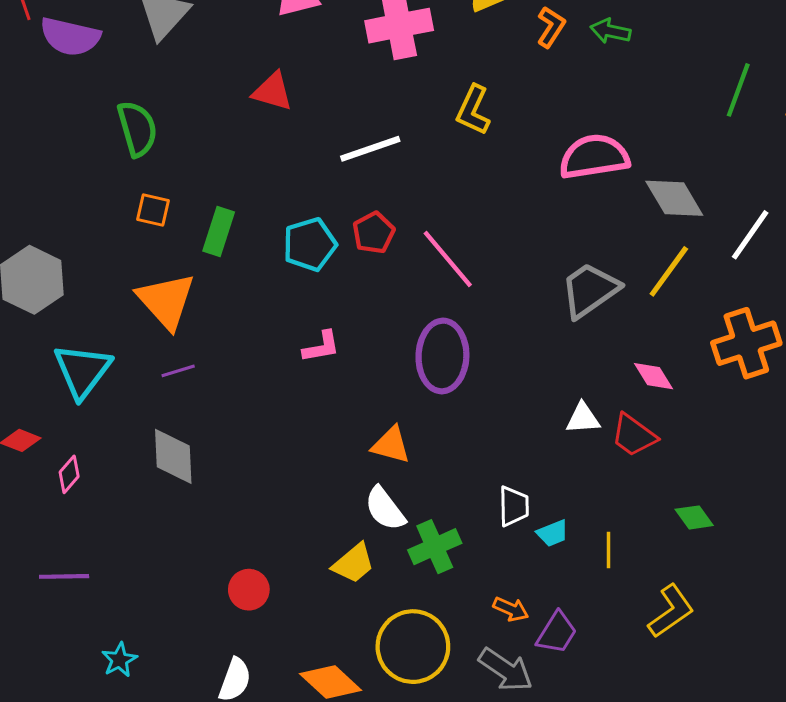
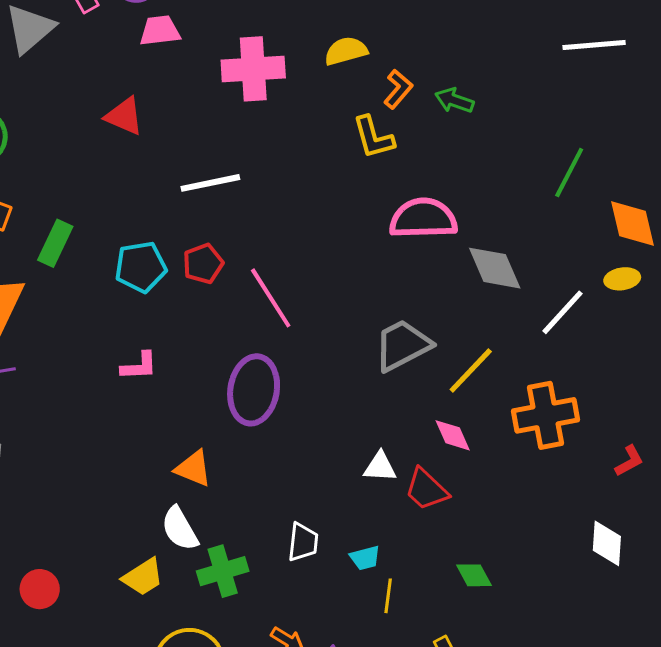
yellow L-shape: (473, 110) -> (373, 137), moved, turned -48
yellow line: (669, 271) -> (471, 370), moved
cyan trapezoid: (553, 533) -> (365, 558), moved

